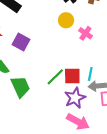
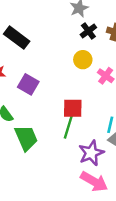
red square: (72, 76) -> (73, 108), moved
green line: (55, 77) -> (68, 127), turned -30

